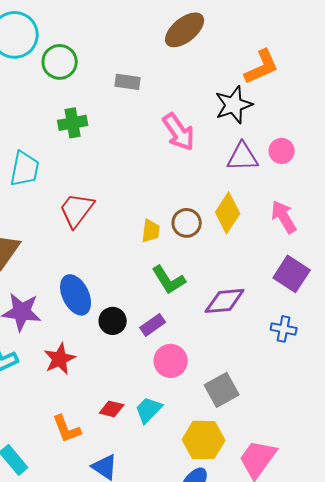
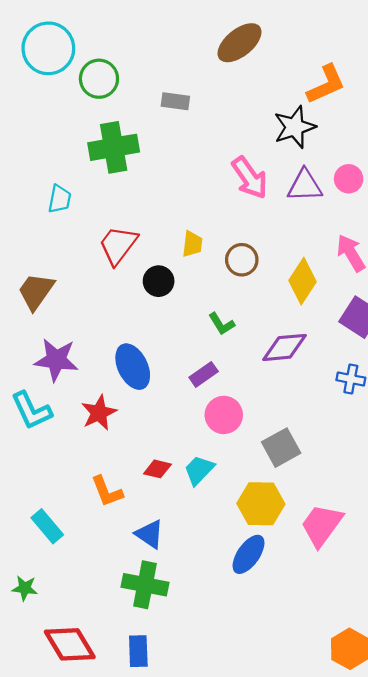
green cross: (73, 123) -> (114, 147), size x1.5
pink arrow: (179, 132) -> (250, 178), moved
cyan trapezoid: (25, 169) -> (60, 199), size x0.7
yellow diamond: (228, 213) -> (302, 281), moved
yellow trapezoid: (151, 231) -> (192, 244), moved
green L-shape: (169, 280) -> (222, 324), size x0.7
blue ellipse: (76, 295) -> (133, 367), moved
black circle: (113, 321) -> (159, 281), moved

